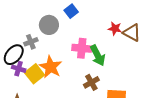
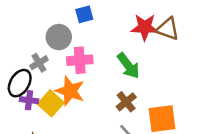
blue square: (71, 11) -> (84, 14), turned 32
red star: (115, 29) -> (145, 27), size x1.5
pink cross: (82, 48) -> (80, 60), moved

